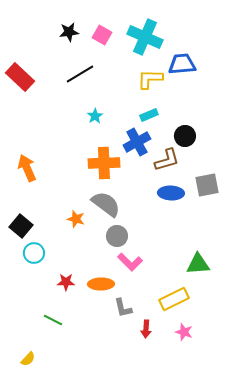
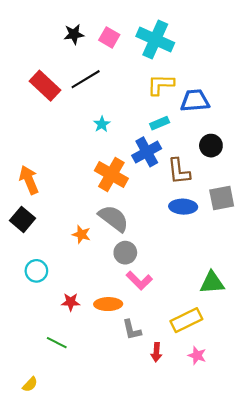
blue trapezoid: (182, 64) -> (195, 101), moved
red rectangle: (20, 77) -> (45, 86), moved
black circle: (185, 136) -> (211, 146), moved
brown L-shape: (167, 160) -> (179, 171), turned 100
orange cross: (104, 163) -> (111, 174), turned 32
black square: (21, 226) -> (22, 219), moved

